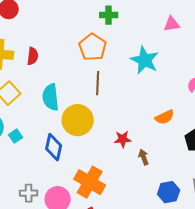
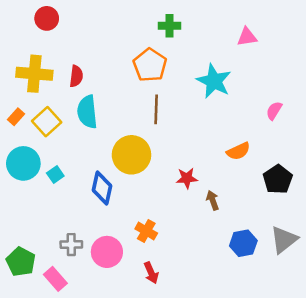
cyan semicircle: (51, 97) -> (87, 112), moved
orange cross: (90, 182) -> (146, 231), size x0.6

